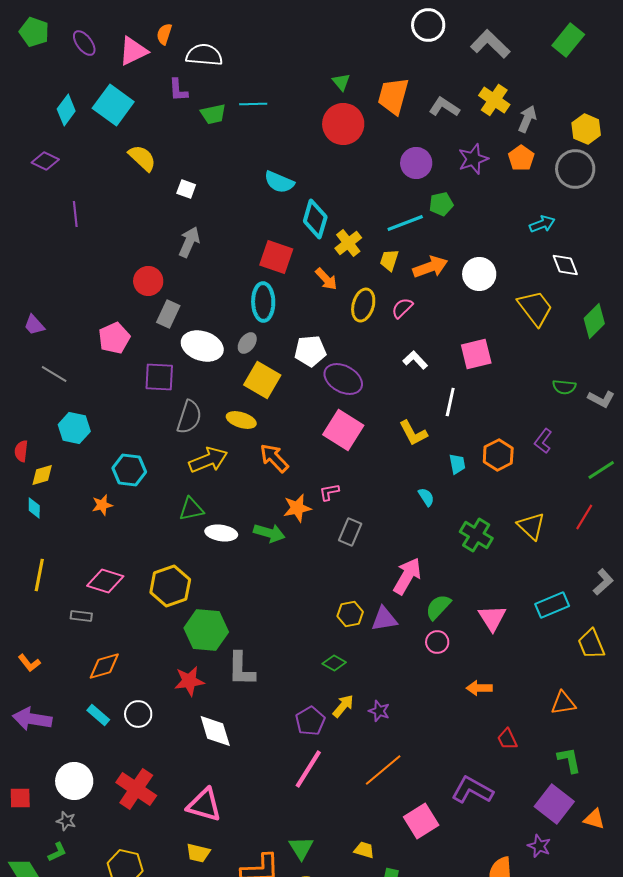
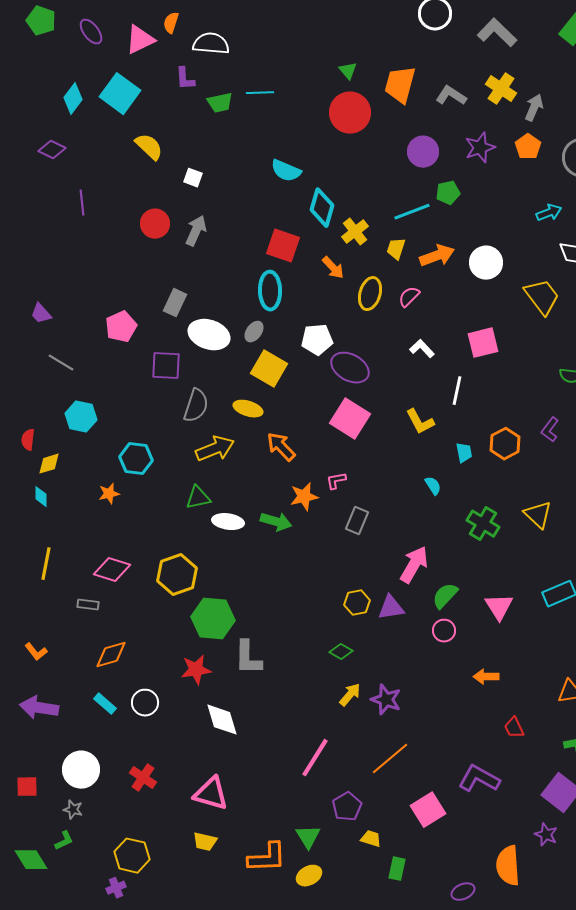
red circle: (148, 281) -> (155, 224), moved
purple star: (379, 711) -> (386, 700), size x1.4
purple pentagon: (310, 721) -> (347, 807), moved
red cross: (136, 789) -> (143, 778), size x0.7

